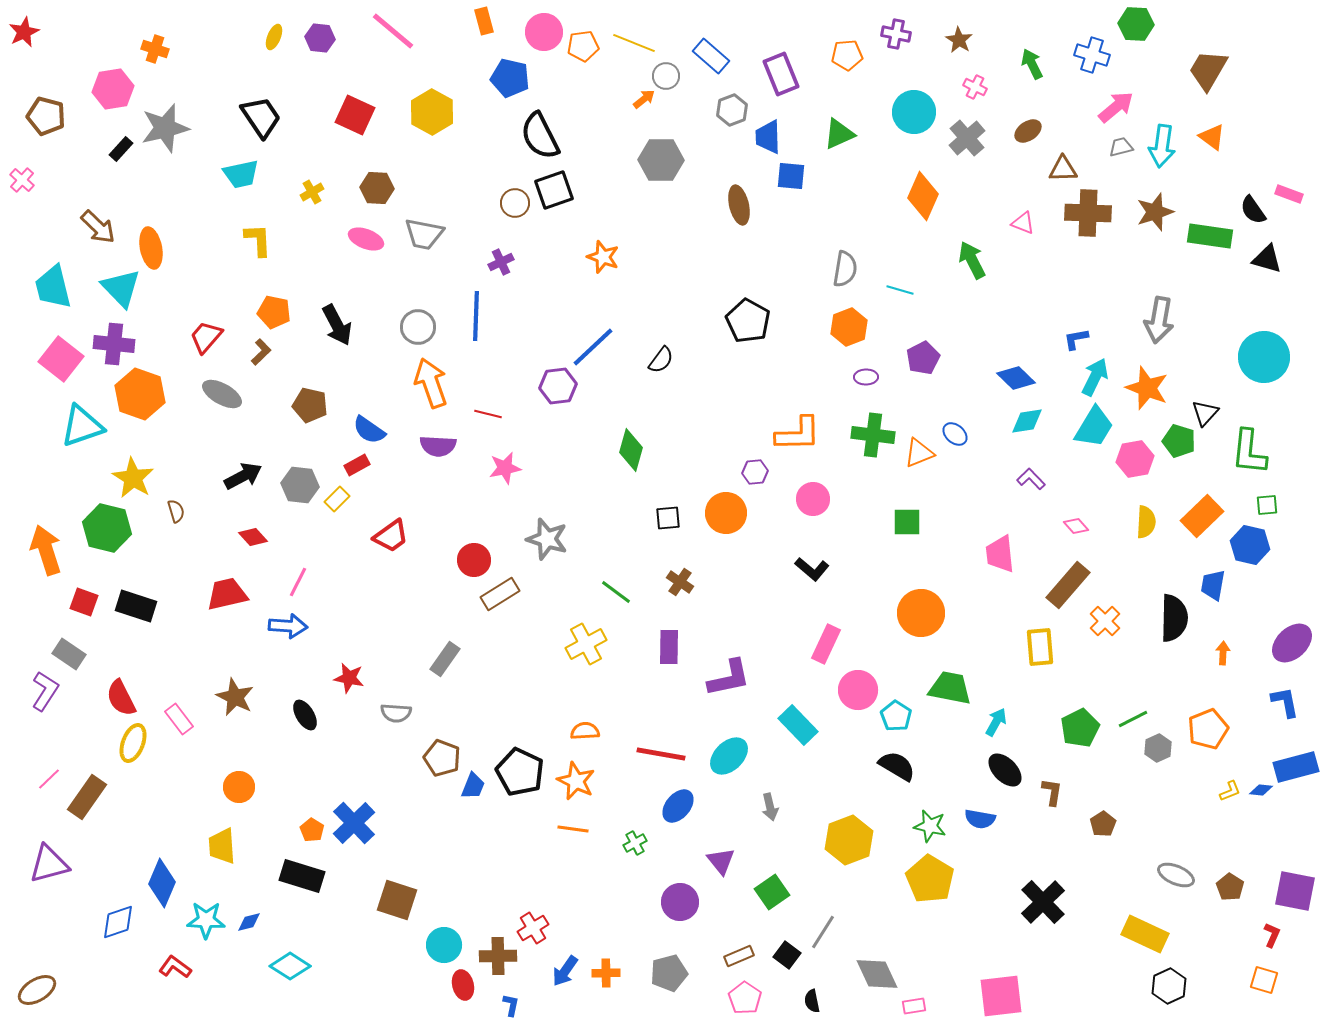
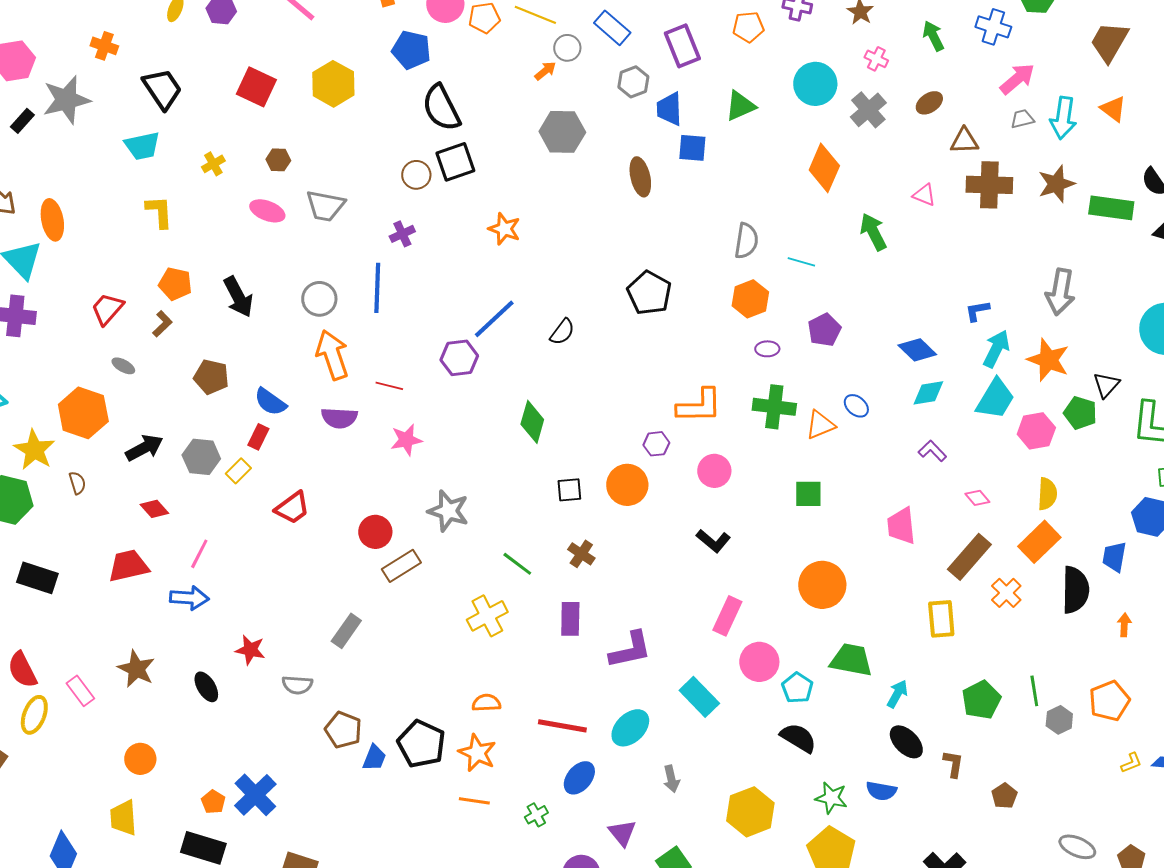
orange cross: (155, 49) -> (104, 46), moved
brown hexagon: (377, 188) -> (278, 160), size x0.7
orange hexagon: (140, 394) -> (83, 413), moved
gray ellipse: (222, 394) -> (123, 366), size x0.6
red rectangle: (357, 465) -> (258, 437), turned -35
orange rectangle: (1202, 516) -> (1039, 542), moved
green line: (1133, 719) -> (1034, 691), turned -72

